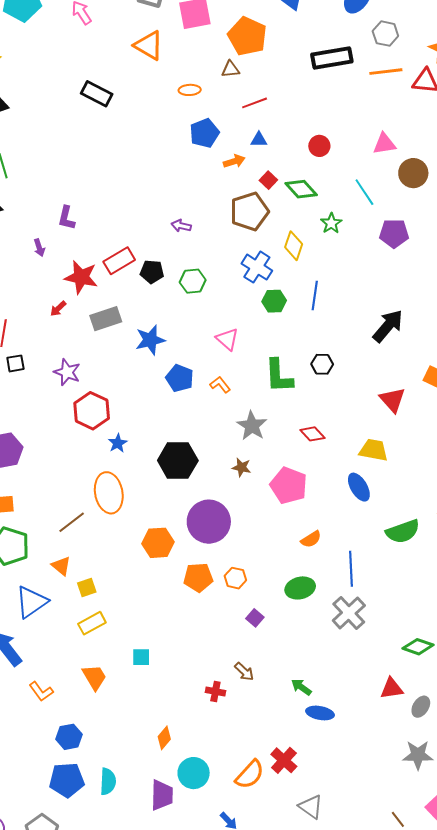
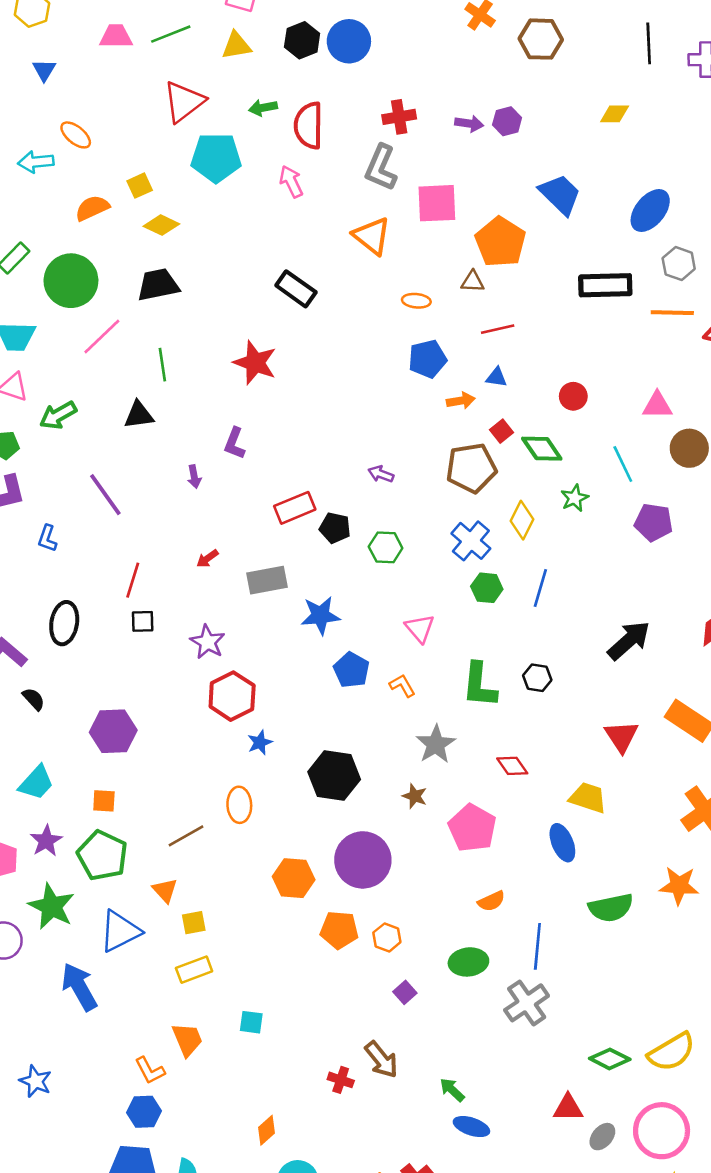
red star: (81, 277) -> (255, 363), moved
orange ellipse: (109, 493) -> (239, 805), size x0.7
brown arrow: (244, 672) -> (381, 1060), size x1.4
orange L-shape: (41, 691) -> (150, 1070), moved

